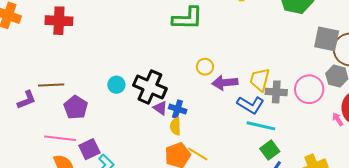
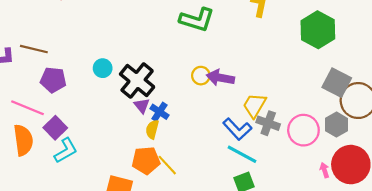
purple arrow: (225, 83) -> (220, 78), moved
purple pentagon: (76, 107) -> (53, 80), turned 30
purple square: (89, 149) -> (55, 128), turned -35

